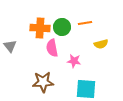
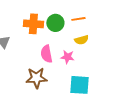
yellow semicircle: (101, 44) -> (81, 40), moved
pink semicircle: (52, 48) -> (46, 54), moved

